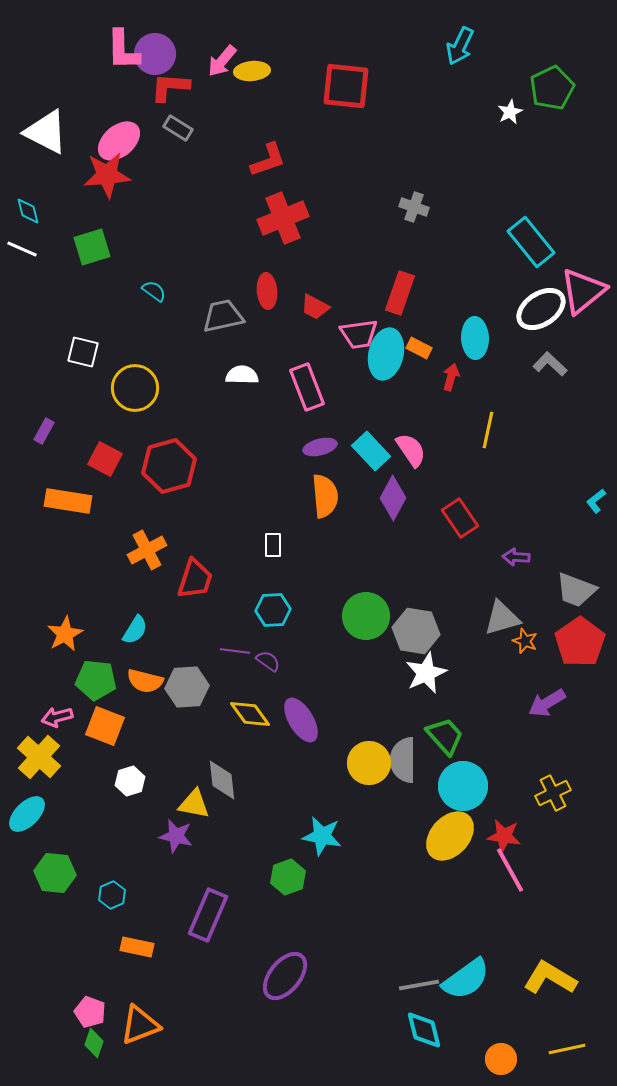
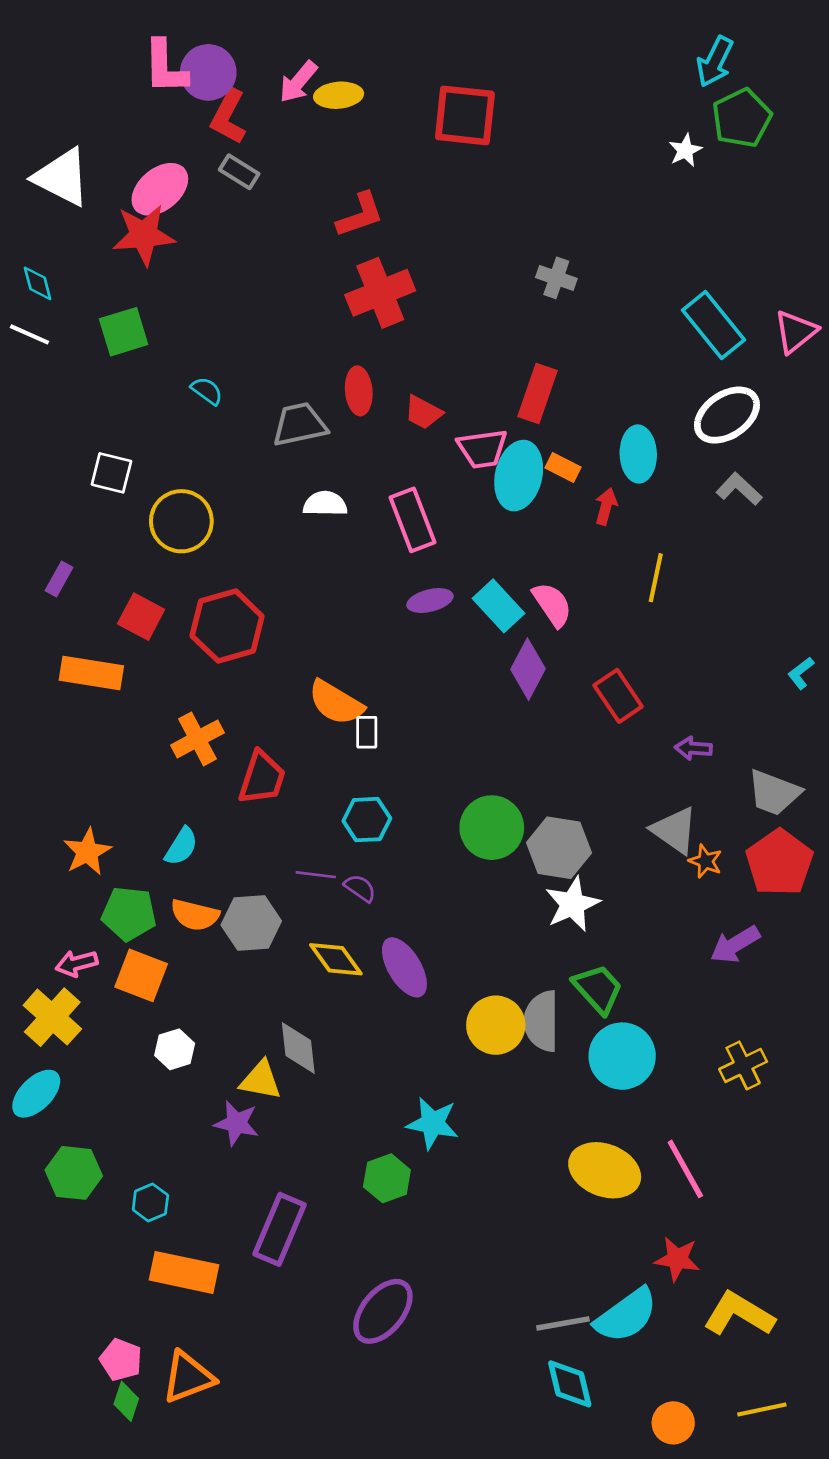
cyan arrow: (460, 46) -> (715, 62), moved
red L-shape: (170, 87) -> (228, 117), turned -66
pink triangle: (583, 291) -> (795, 332), moved, size x0.7
orange semicircle: (325, 496) -> (336, 703), moved, turned 126
gray triangle: (502, 618) -> (675, 830), turned 51
yellow ellipse: (450, 836) -> (605, 1170), moved, turned 69
red star: (504, 836) -> (677, 1259), moved
orange rectangle: (137, 947) -> (184, 1272), size x1.5

